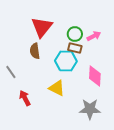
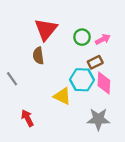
brown rectangle: (75, 48) -> (95, 62), moved, turned -40
cyan hexagon: (66, 61) -> (82, 80), moved
red arrow: (25, 98) -> (27, 118), moved

